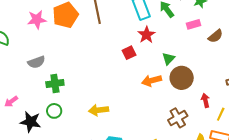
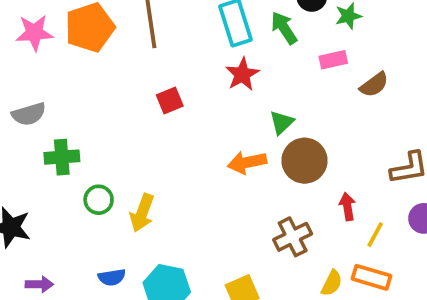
red square: (129, 53) -> (170, 100), moved
yellow arrow: (99, 110) -> (142, 213), turned -66
green circle: (54, 111) -> (99, 200), moved

